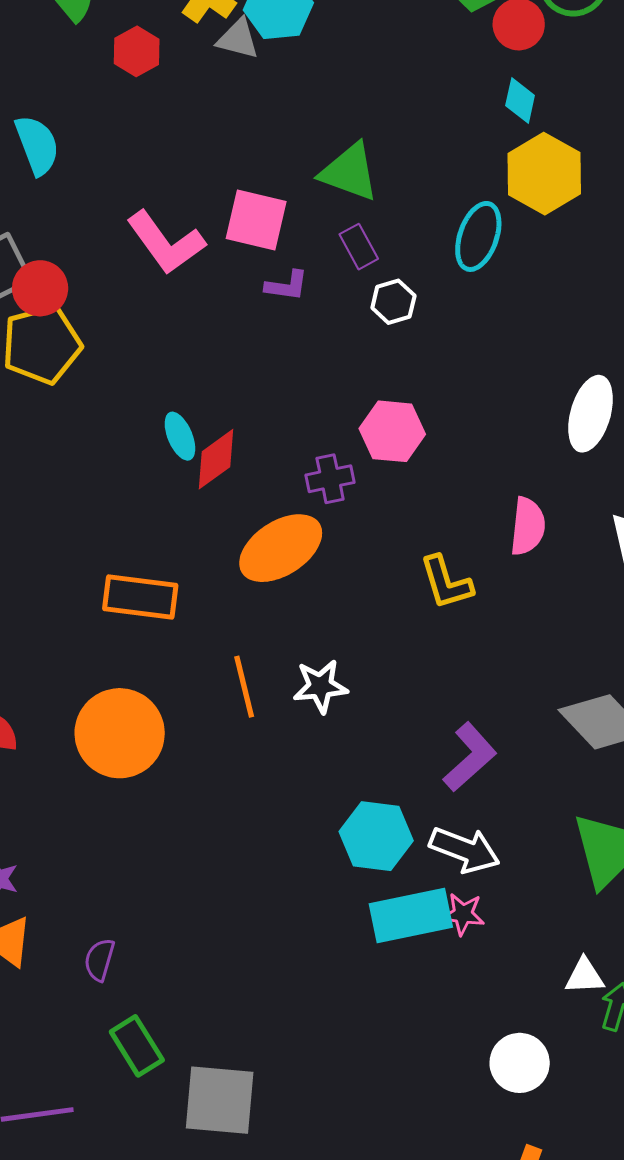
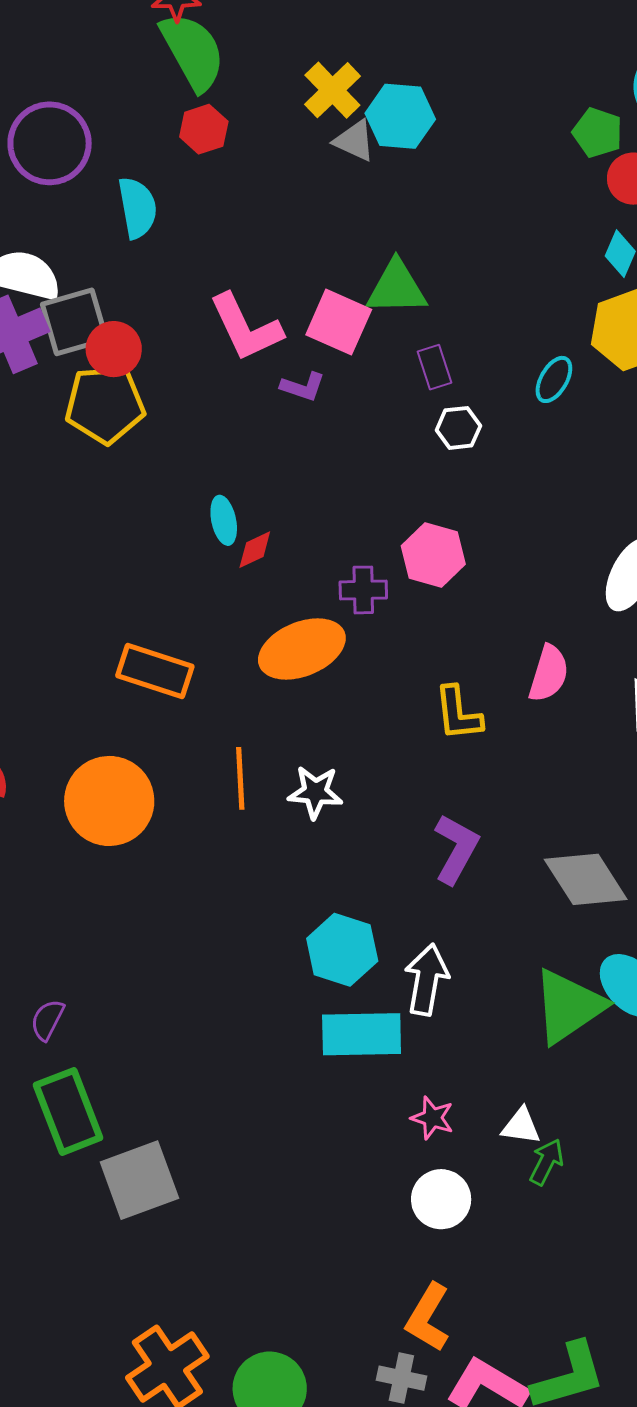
red hexagon: (137, 51) -> (204, 129), moved
green triangle: (349, 172) -> (397, 288), moved, turned -32
cyan ellipse: (478, 236) -> (554, 379), size x0.7
purple L-shape: (287, 286) -> (303, 387), moved
red diamond: (216, 459) -> (255, 550), size x0.7
purple L-shape: (470, 757) -> (456, 849), moved, turned -30
white arrow: (465, 850) -> (427, 980), turned -112
pink star: (463, 914) -> (432, 1118), moved
green rectangle: (137, 1046) -> (68, 1111), size x1.4
gray square: (220, 1100) -> (139, 1180), turned -36

